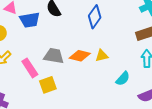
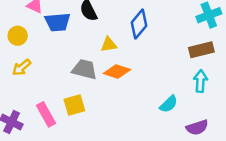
yellow triangle: (102, 56) -> (109, 45), moved
pink rectangle: (30, 68) -> (46, 114), moved

